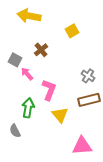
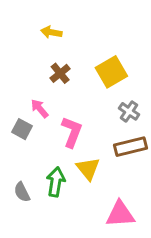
yellow arrow: (29, 16) -> (51, 32), moved, size x0.6
yellow square: (72, 31) -> (111, 72), moved, size x1.5
gray square: (15, 60) -> (22, 129), moved
green arrow: (28, 108) -> (56, 182), moved

